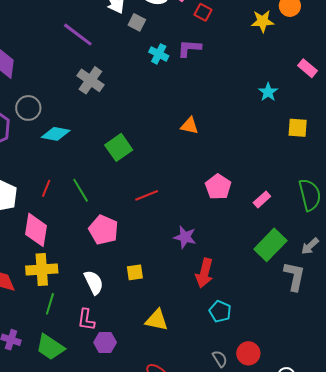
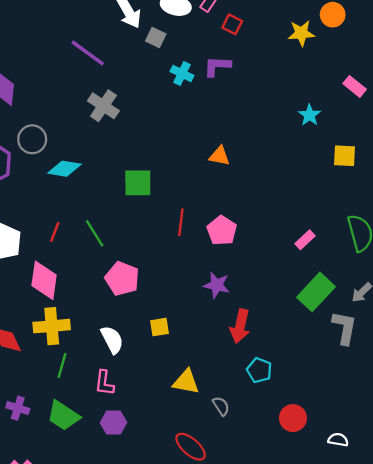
green square: (119, 147) -> (138, 183), turned 36
pink pentagon: (218, 187) -> (222, 230), moved
red line: (147, 195) -> (181, 222), moved, turned -60
purple hexagon: (105, 342) -> (113, 423), moved
gray semicircle: (220, 359) -> (221, 406), moved

